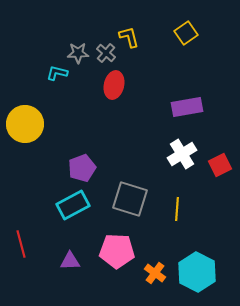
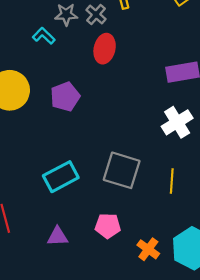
cyan L-shape: (57, 73) -> (44, 36), turned 30
purple pentagon: (82, 168) -> (65, 97), moved
pink pentagon: (117, 251) -> (108, 226), size x0.7

